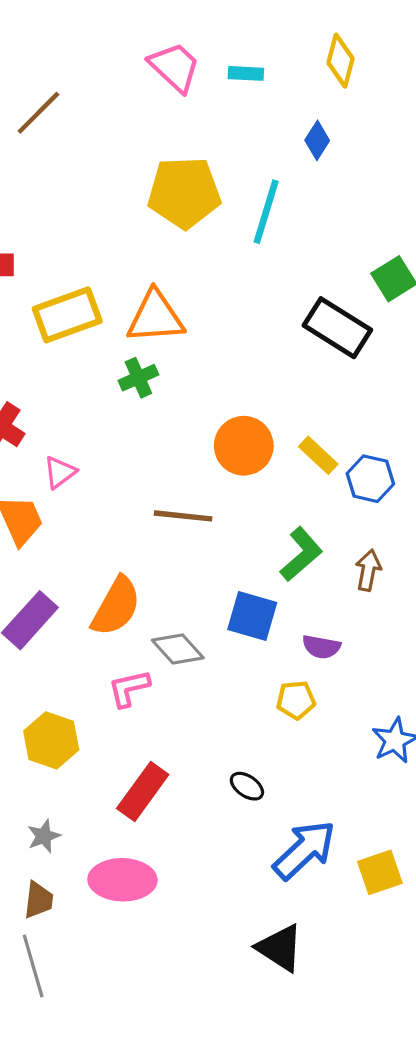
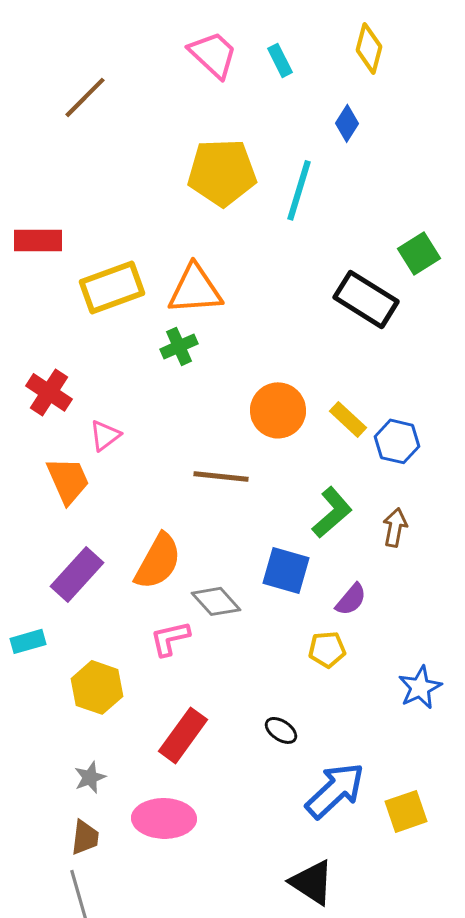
cyan rectangle: (246, 73) -> (280, 60), turned 60
purple semicircle: (321, 647) -> (351, 599), turned -60

